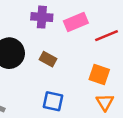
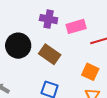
brown rectangle: (48, 59) -> (50, 54), size x1.5

